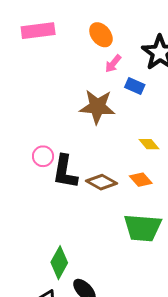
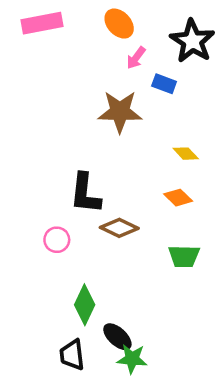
pink circle: (43, 156) -> (57, 240), moved
brown diamond: (101, 182) -> (119, 228), moved
green trapezoid: (143, 228) -> (184, 256), size x0.7

